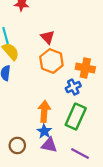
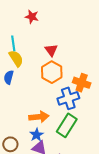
blue cross: (73, 87) -> (68, 98), size x1.5
orange arrow: (44, 111) -> (39, 117), turned 72

